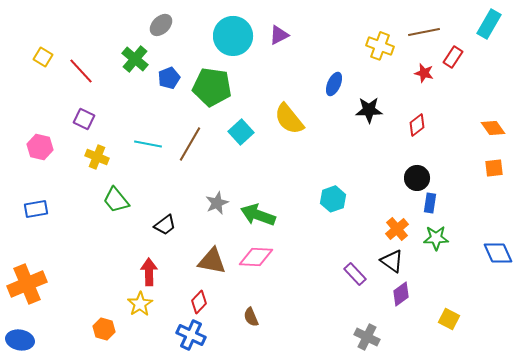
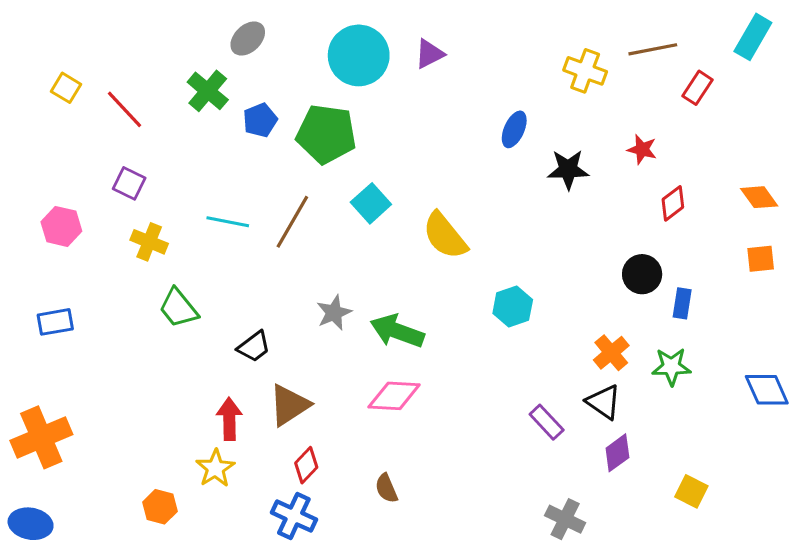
red star: (424, 73) -> (642, 149), moved
yellow semicircle: (289, 119) -> (445, 236), moved
red diamond: (417, 125) -> (673, 203), moved
blue rectangle: (430, 203) -> (682, 303), moved
brown triangle: (212, 261) -> (289, 405), moved, turned -44

